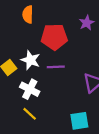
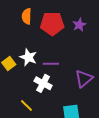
red pentagon: (54, 37) -> (52, 24), moved
white cross: (30, 89) -> (43, 83), moved

